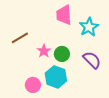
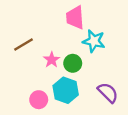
cyan star: (89, 27) -> (94, 41), moved, turned -30
purple semicircle: (92, 60) -> (108, 93), moved

